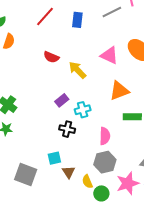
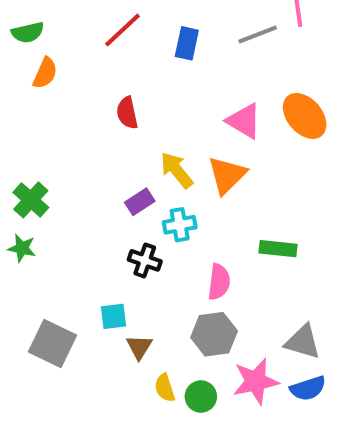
red semicircle: (51, 57) -> (127, 113), turned 49
yellow arrow: (77, 70) -> (177, 170), moved
orange triangle: (119, 91) -> (227, 175), moved, turned -30
yellow semicircle: (87, 182) -> (165, 388), moved

